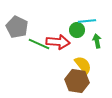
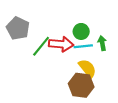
cyan line: (87, 21) -> (83, 46), moved
green line: (39, 44) -> (41, 46), turned -75

